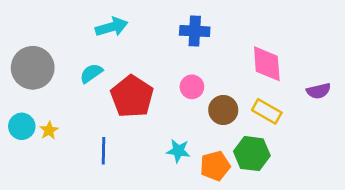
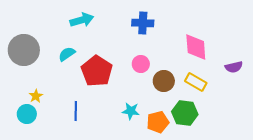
cyan circle: (22, 126) -> (27, 114), moved

